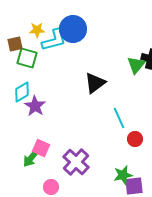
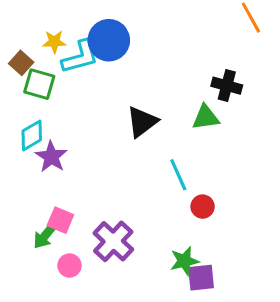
brown square: (15, 44) -> (21, 63), turned -35
green triangle: (136, 65) -> (206, 117), moved, turned 42
pink circle: (51, 187) -> (69, 266), moved

